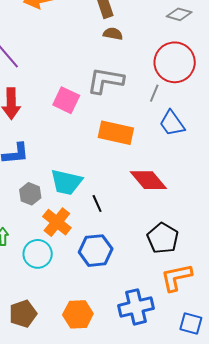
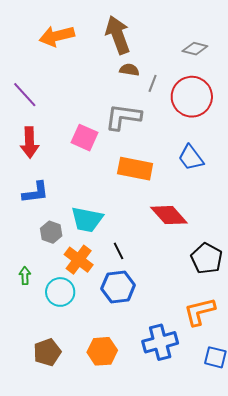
gray line: (154, 93) -> (153, 83), moved
black line: (97, 204) -> (118, 251), moved
black pentagon: (163, 238) -> (207, 258), moved

